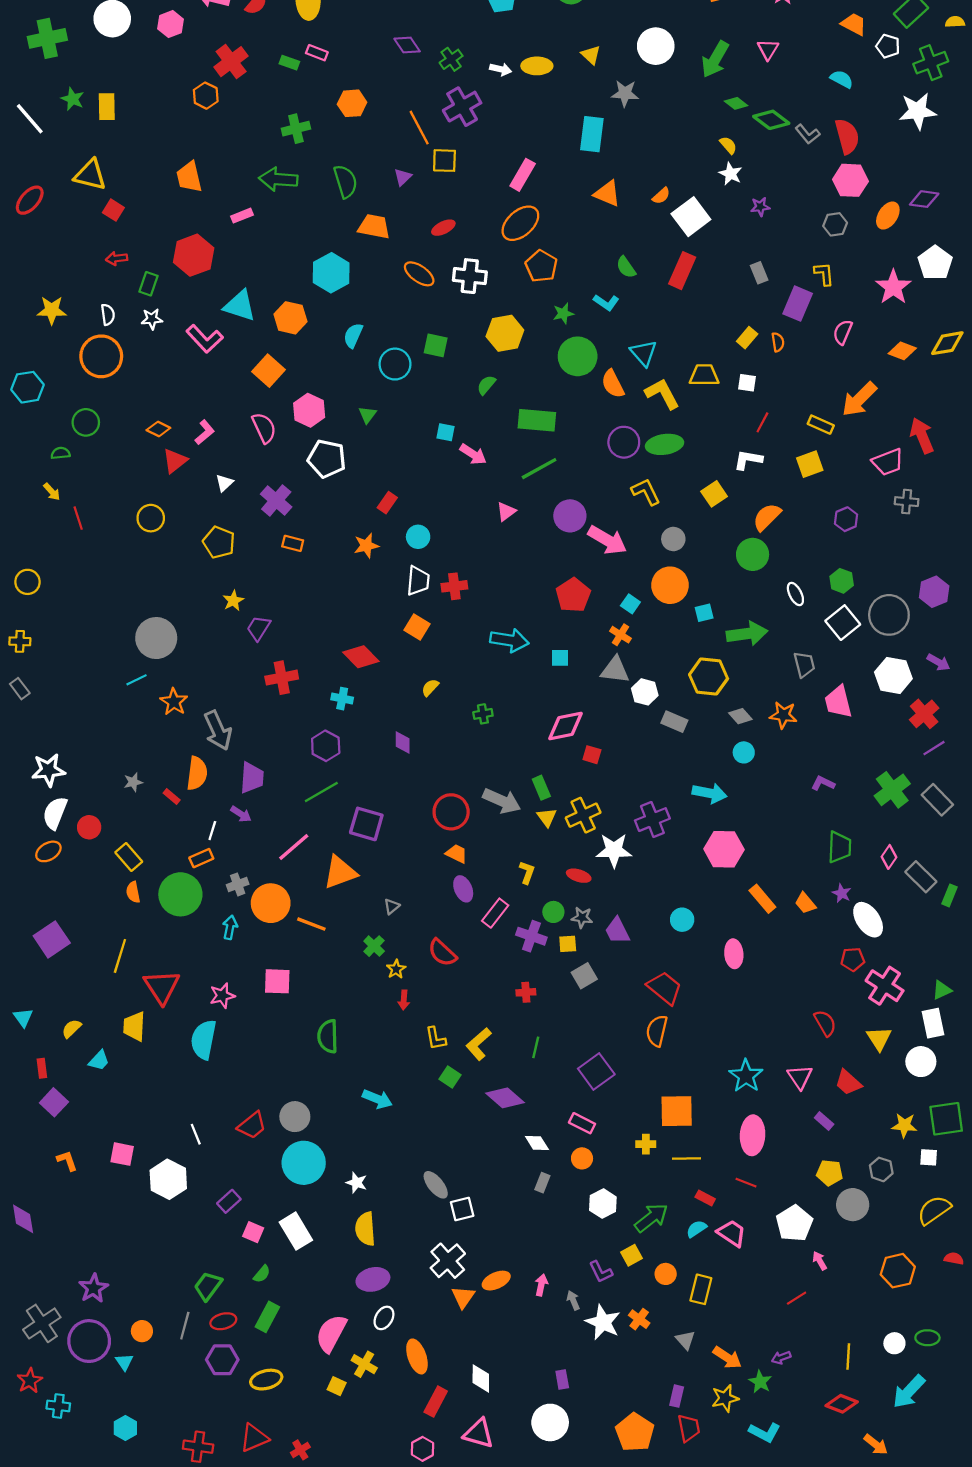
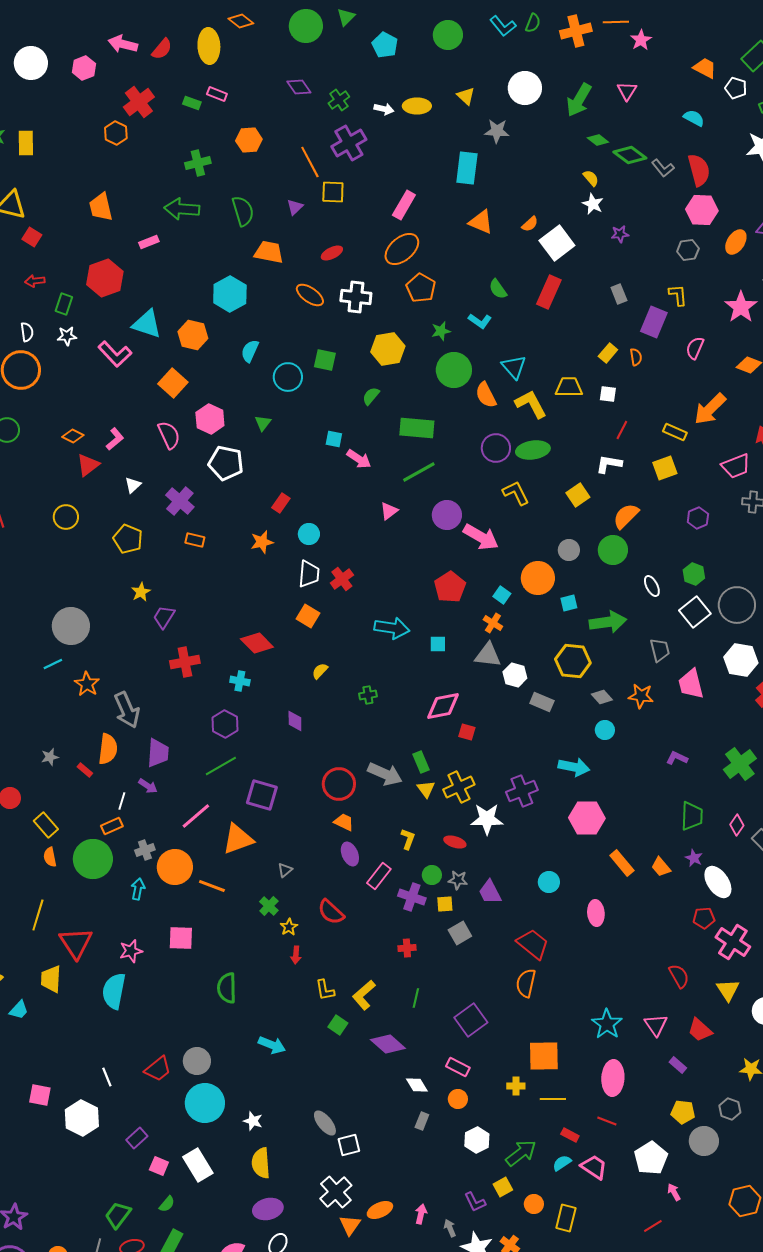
gray circle: (673, 539) -> (569, 550), moved
red cross: (454, 586) -> (342, 579), turned -30

